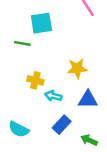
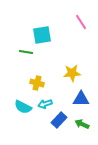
cyan arrow: (53, 96) -> (45, 104), moved, turned -32
cyan semicircle: (19, 129) -> (23, 107), moved
green arrow: (89, 140) -> (82, 124), moved

